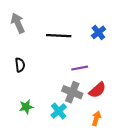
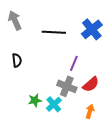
blue cross: (98, 32) -> (92, 29), size x1.5
purple line: (80, 68) -> (74, 63), turned -56
green star: (26, 107) -> (35, 100), moved

